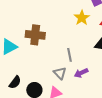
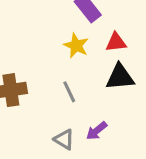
gray line: (70, 55) -> (69, 92), moved

